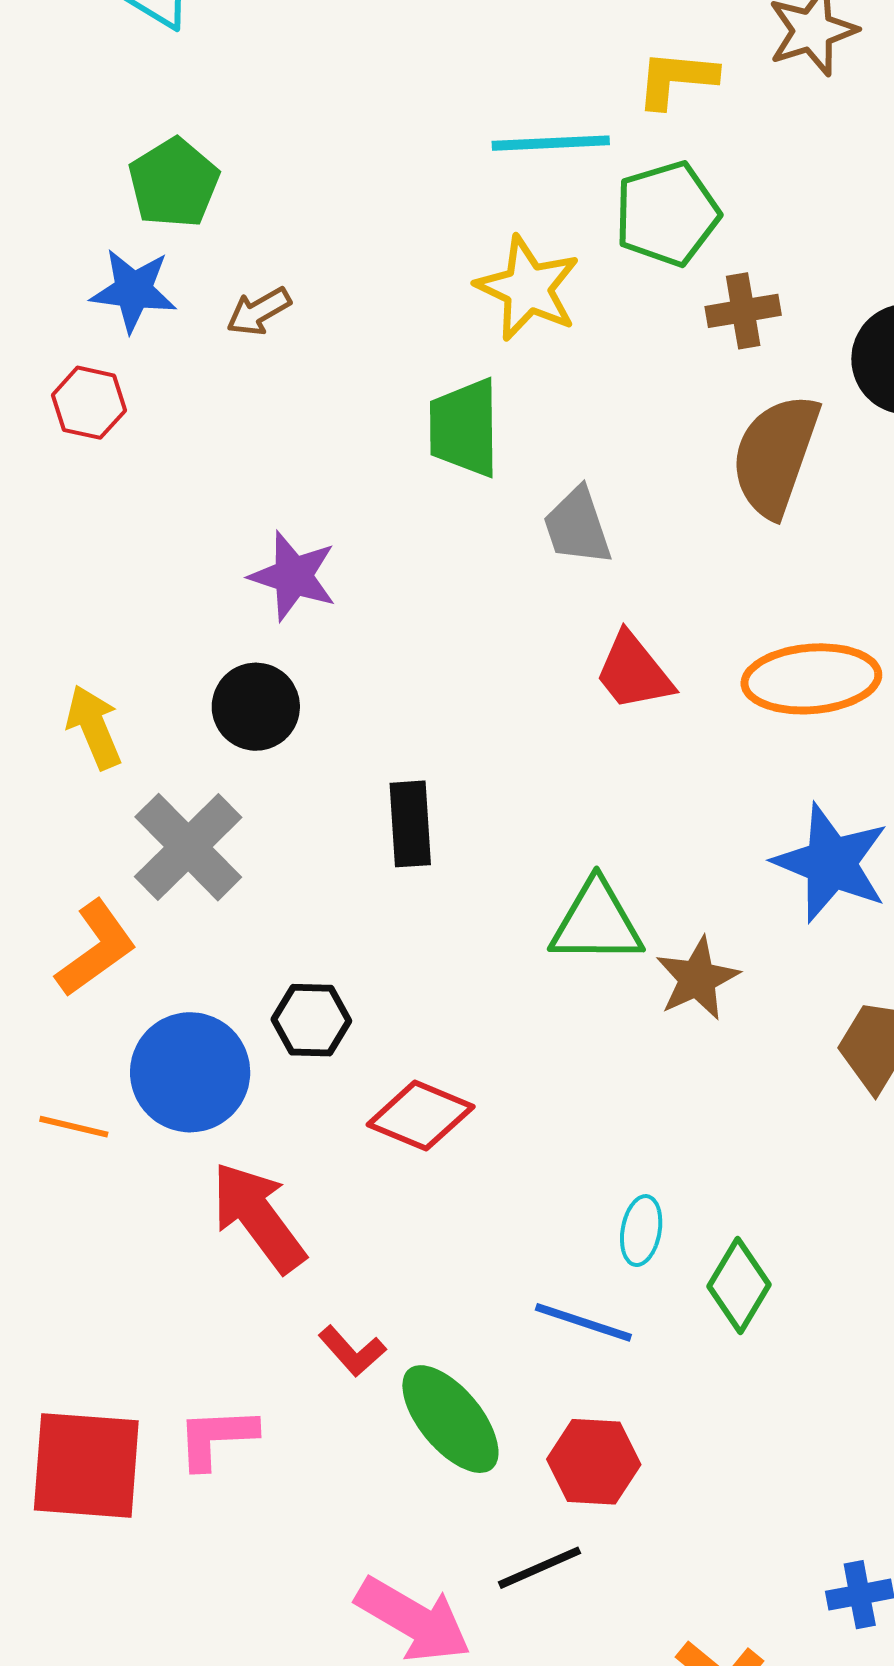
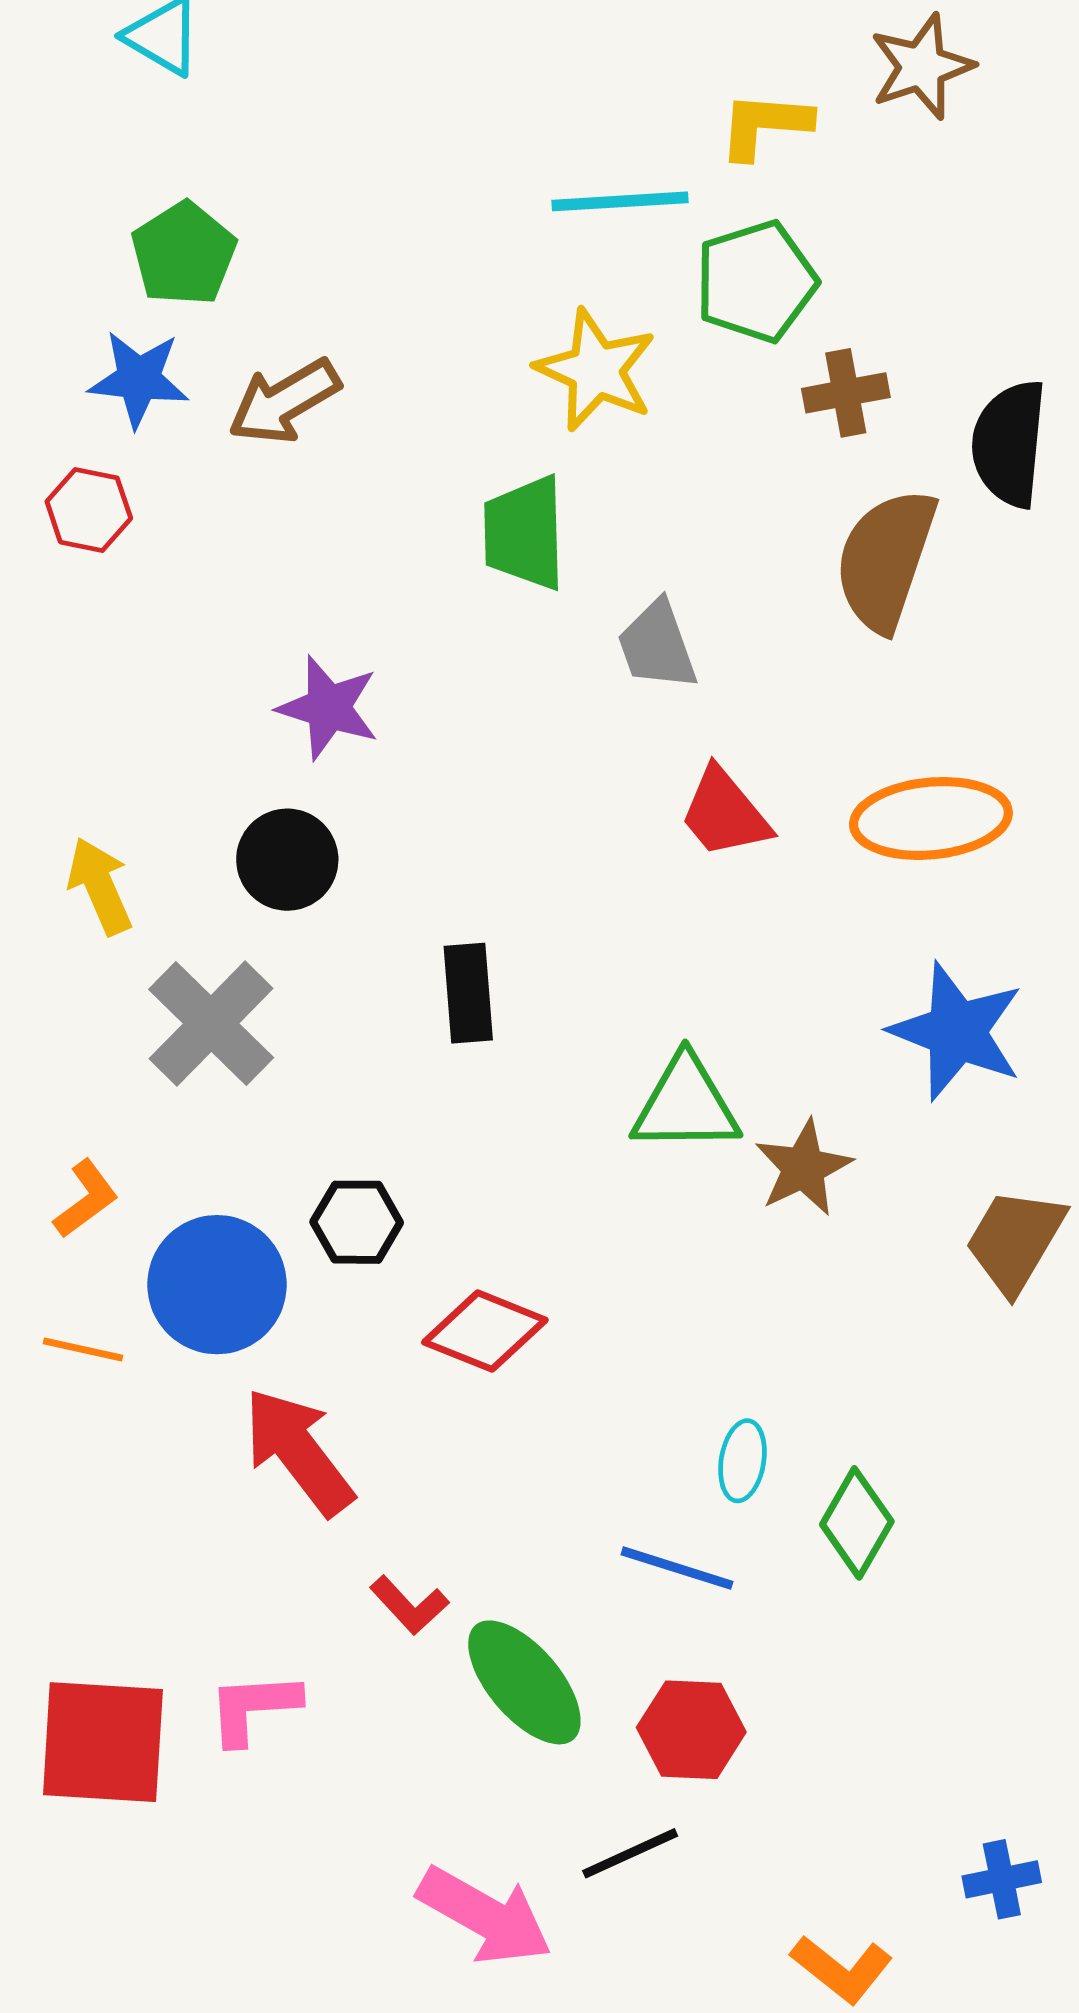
brown arrow: (259, 311) -> (284, 401), size x1.5
orange L-shape: (96, 948) -> (86, 1199), moved, size x0.7

